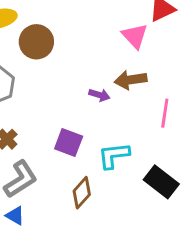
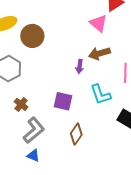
purple arrow: (99, 95) -> (80, 66), turned 88
cyan L-shape: (114, 156) -> (100, 94), moved, turned -95

